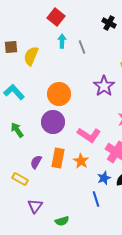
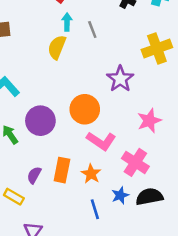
yellow semicircle: (31, 56) -> (57, 47), moved
orange circle: (59, 94) -> (85, 109), moved
purple circle: (53, 122) -> (40, 121), moved
blue line: (96, 199) -> (95, 209), moved

